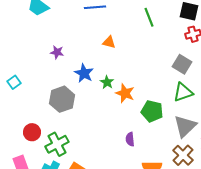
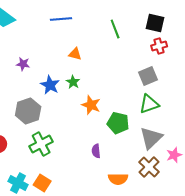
gray square: (182, 64) -> (148, 76), turned 36
green star: (107, 82) -> (73, 82), moved
green cross: (57, 144) -> (41, 144), moved

